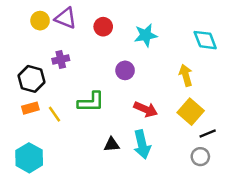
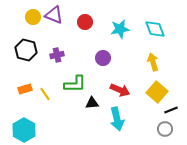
cyan diamond: (205, 40) -> (155, 29), moved
purple cross: (61, 59) -> (57, 55), moved
black hexagon: (32, 79) -> (26, 50), moved
black triangle: (112, 144) -> (92, 103), moved

